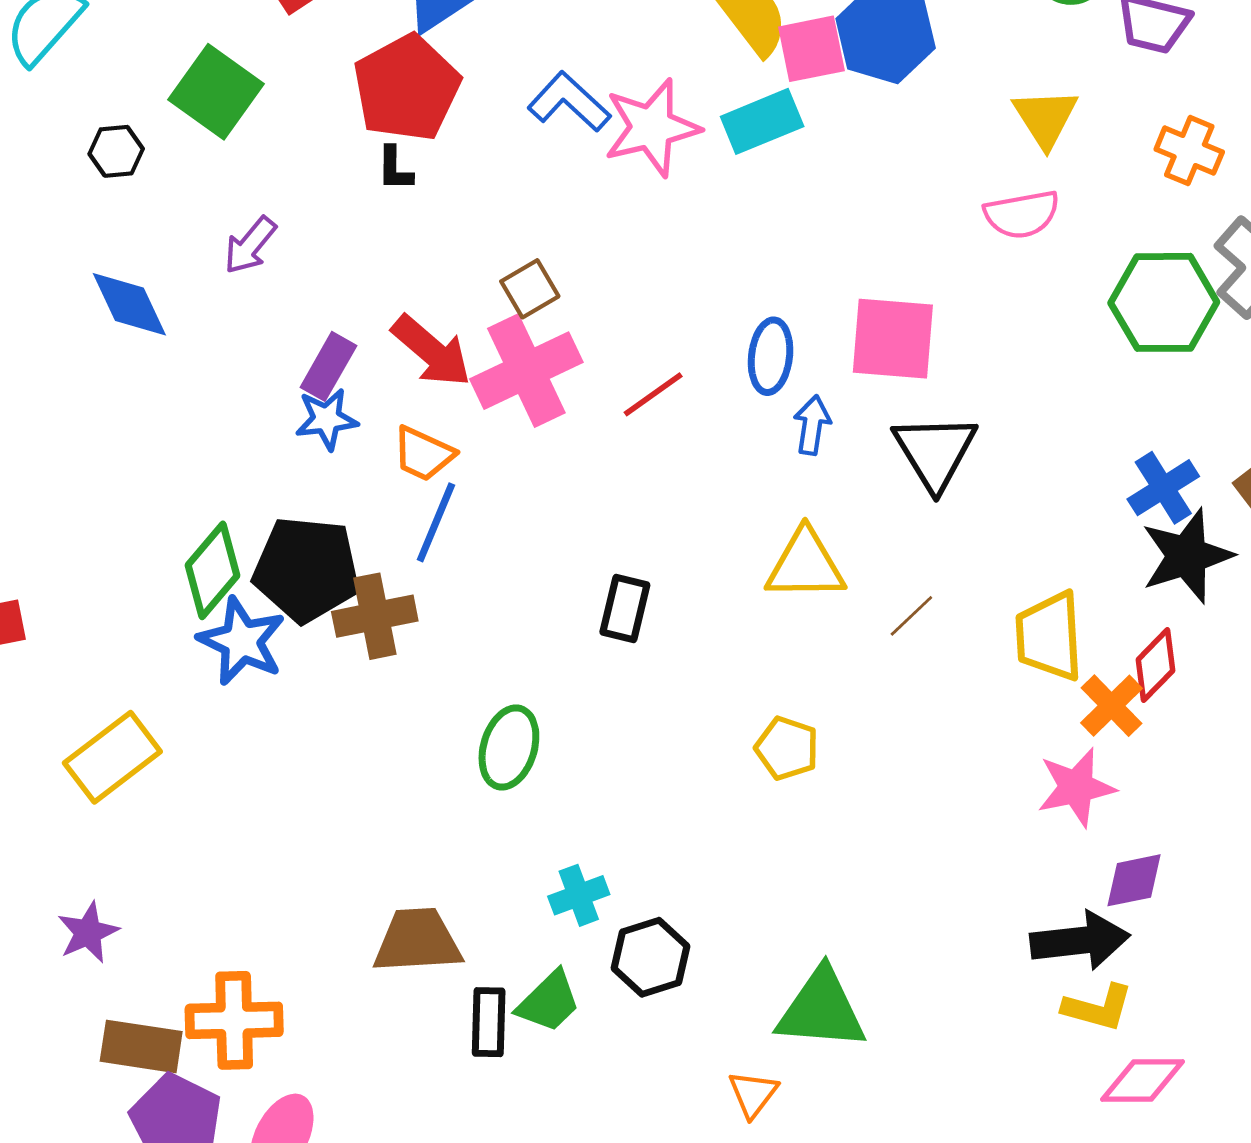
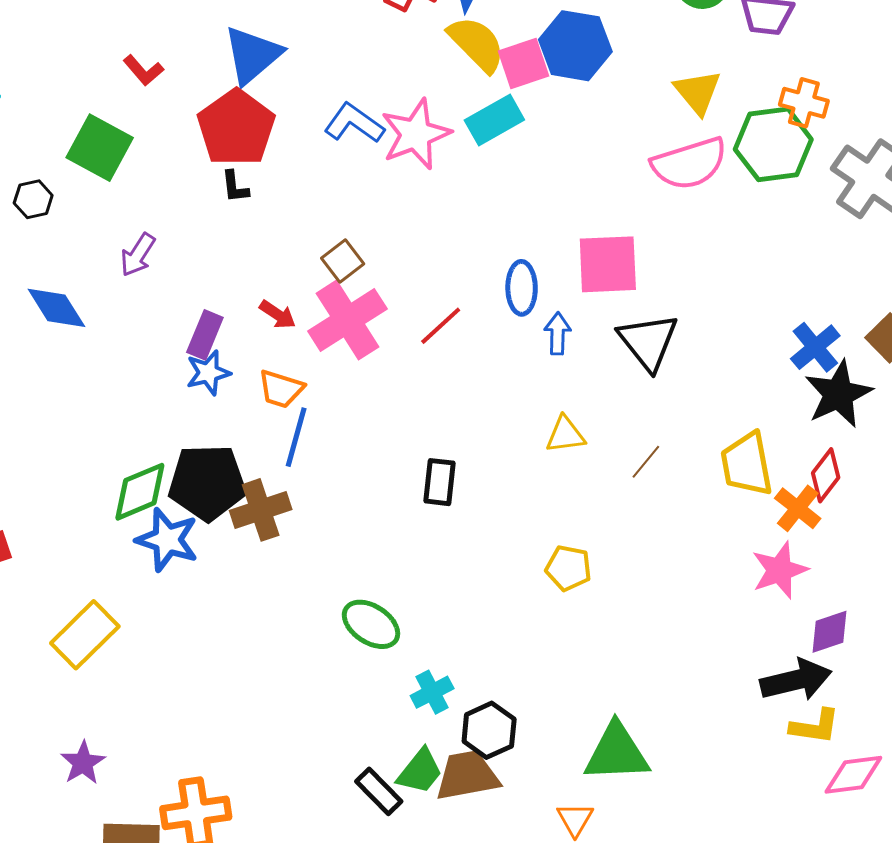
pink semicircle: (1022, 214) -> (689, 163), size x1.4
green hexagon: (1164, 302) -> (773, 144), moved
red arrow: (431, 351) -> (278, 314), size x0.6
yellow triangle: (806, 565) -> (565, 435), size x0.7
green diamond: (213, 570) -> (140, 492), turned 34
green ellipse: (509, 747) -> (371, 624), moved, turned -66
brown trapezoid: (417, 941) -> (467, 776), moved
black rectangle: (489, 1022) -> (379, 791), turned -39

